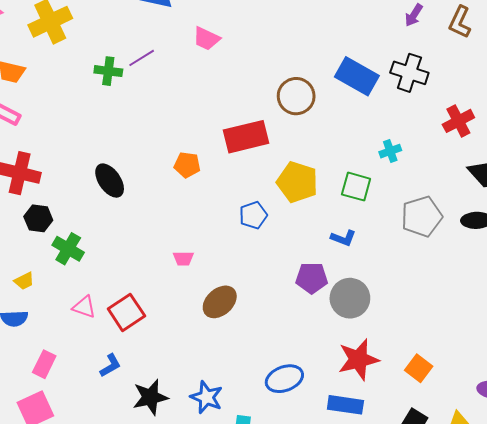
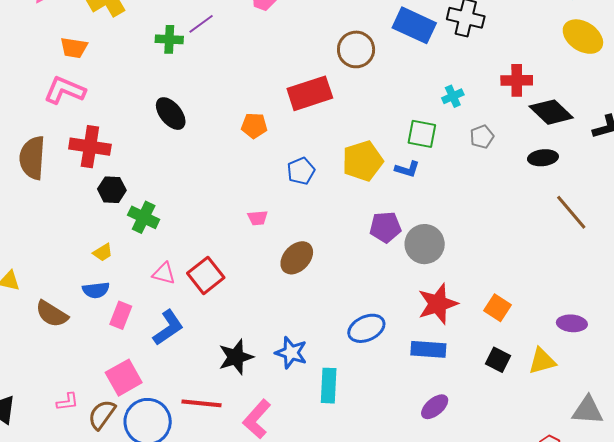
red cross: (458, 121) -> (517, 80), moved, turned 32
black ellipse: (110, 181) -> (171, 114), moved
yellow pentagon: (297, 182) -> (363, 161), moved, turned -30
blue pentagon: (253, 215) -> (301, 171), moved
gray pentagon: (422, 216) -> (482, 137), moved, size x0.6
blue L-shape: (343, 238) -> (407, 169), moved
pink rectangle: (44, 364) -> (121, 315), moved
blue L-shape: (110, 366) -> (168, 328), moved, size x1.5

